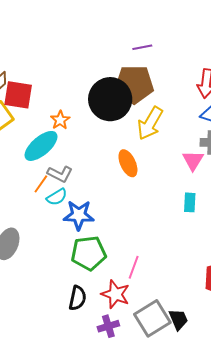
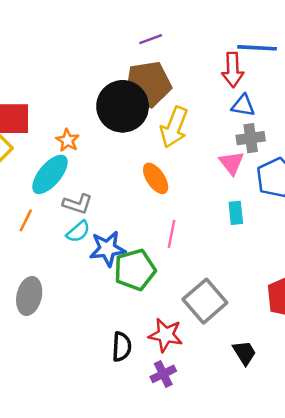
orange line: (41, 184) -> (26, 220), moved
green pentagon: (89, 253) -> (135, 270), moved
pink line: (134, 267) -> (172, 234), moved
gray square: (152, 318) -> (205, 301), moved

